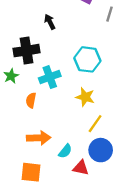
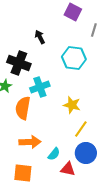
black cross: (27, 51) -> (19, 63), turned 30
cyan hexagon: (87, 59) -> (74, 58), moved
orange semicircle: (31, 100) -> (23, 108), size x1.6

